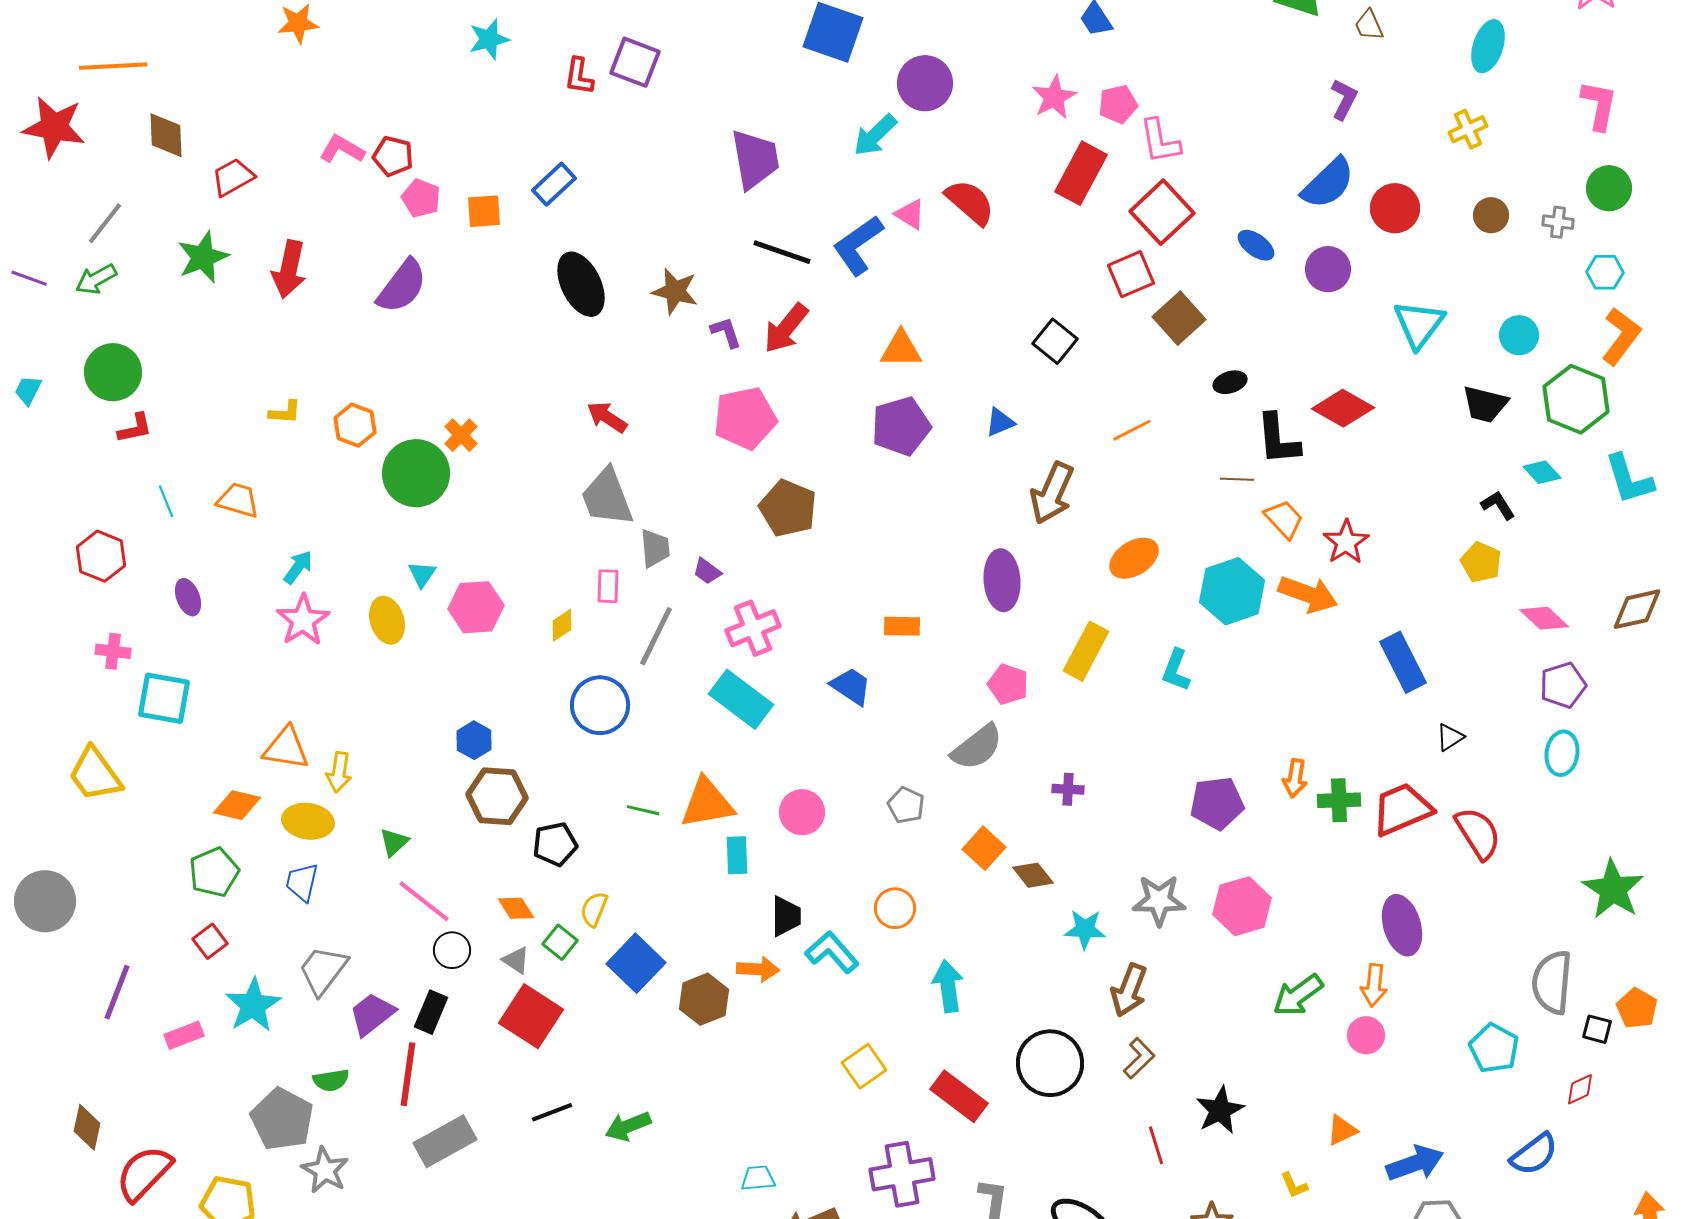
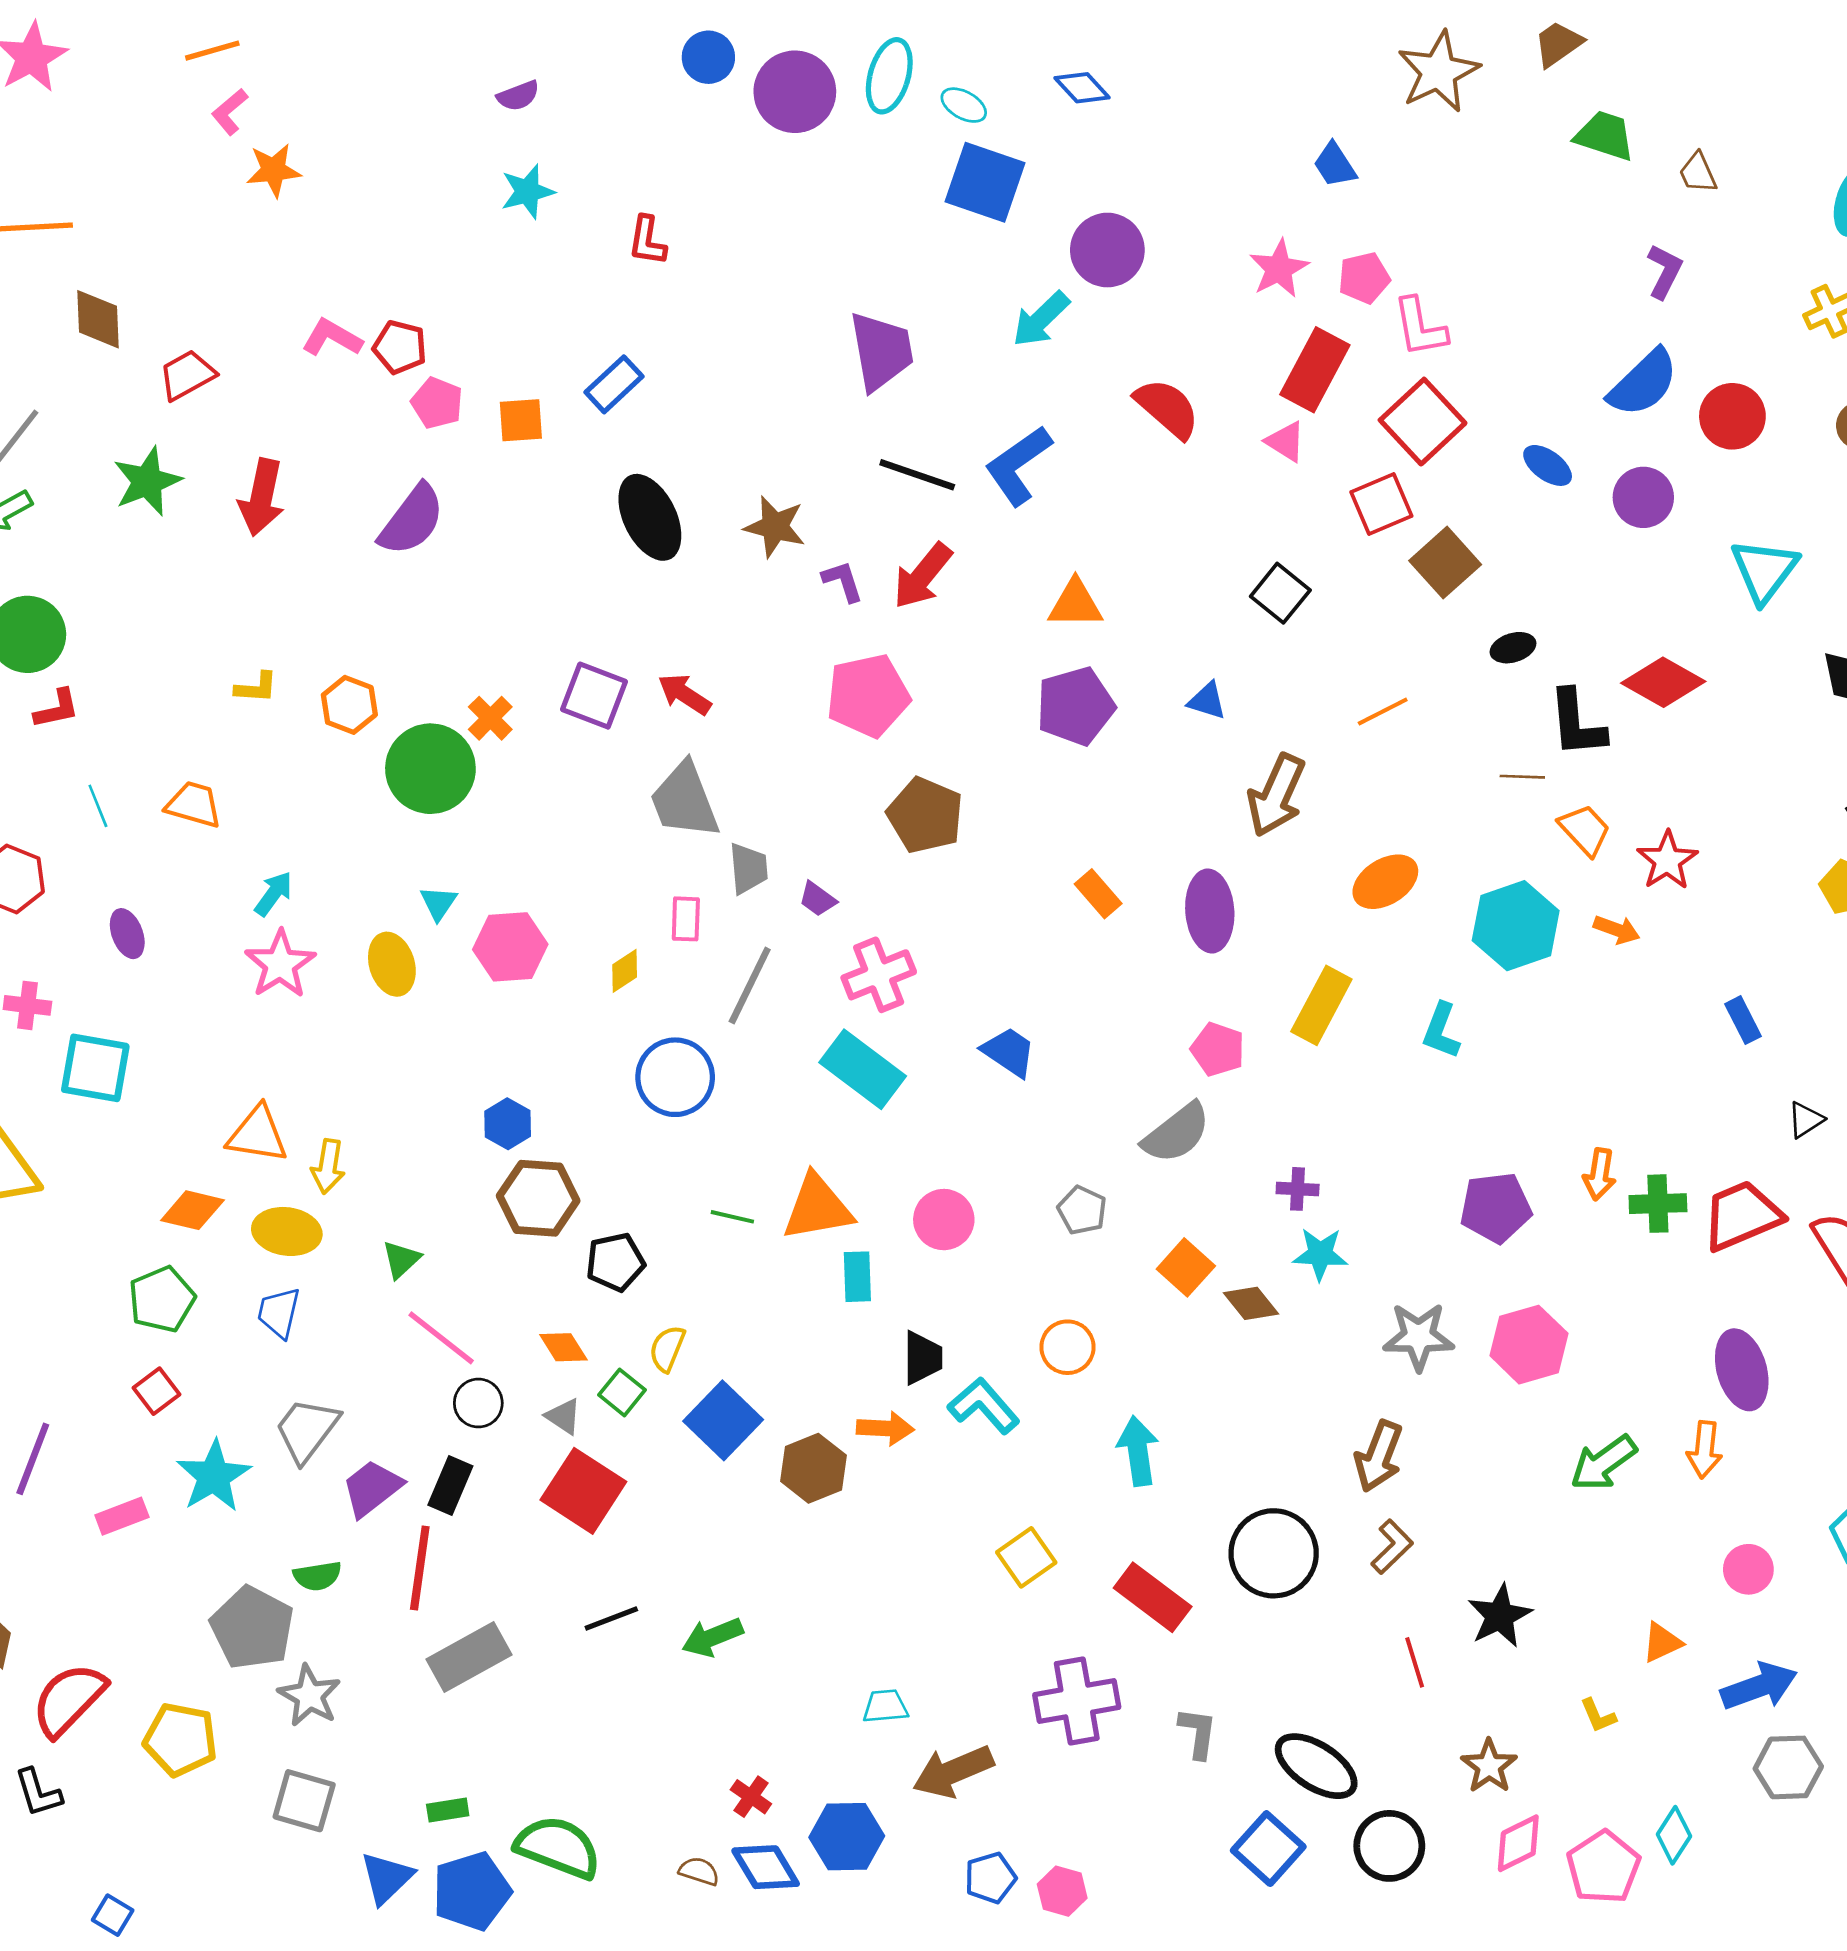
purple square: (635, 62) -> (594, 696), moved
pink triangle: (910, 214) -> (1286, 442), moved
blue triangle: (1000, 422) -> (1207, 701), turned 40
orange arrow: (1308, 594) -> (1617, 930), size x0.6
orange rectangle: (902, 626) -> (1098, 894), moved, turned 48
blue rectangle: (1403, 662) -> (1743, 1020), size x0.6
cyan star: (1085, 929) -> (1320, 1254), moved
pink circle: (1366, 1035) -> (1748, 1569), moved

